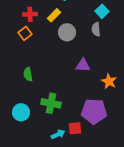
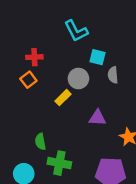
cyan square: (102, 11) -> (97, 57), moved, turned -32
yellow rectangle: (54, 15) -> (63, 98), moved
green semicircle: (28, 74) -> (40, 142), moved

